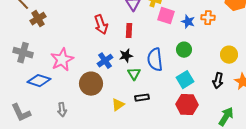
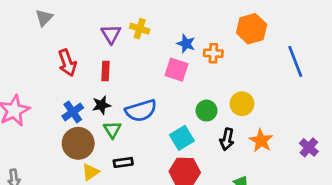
pink square: (166, 16) -> (176, 70), moved
blue star: (188, 22) -> (186, 44), moved
green circle: (184, 50) -> (206, 111), moved
blue semicircle: (155, 60) -> (141, 111), turned -100
brown circle: (91, 84) -> (78, 143), moved

